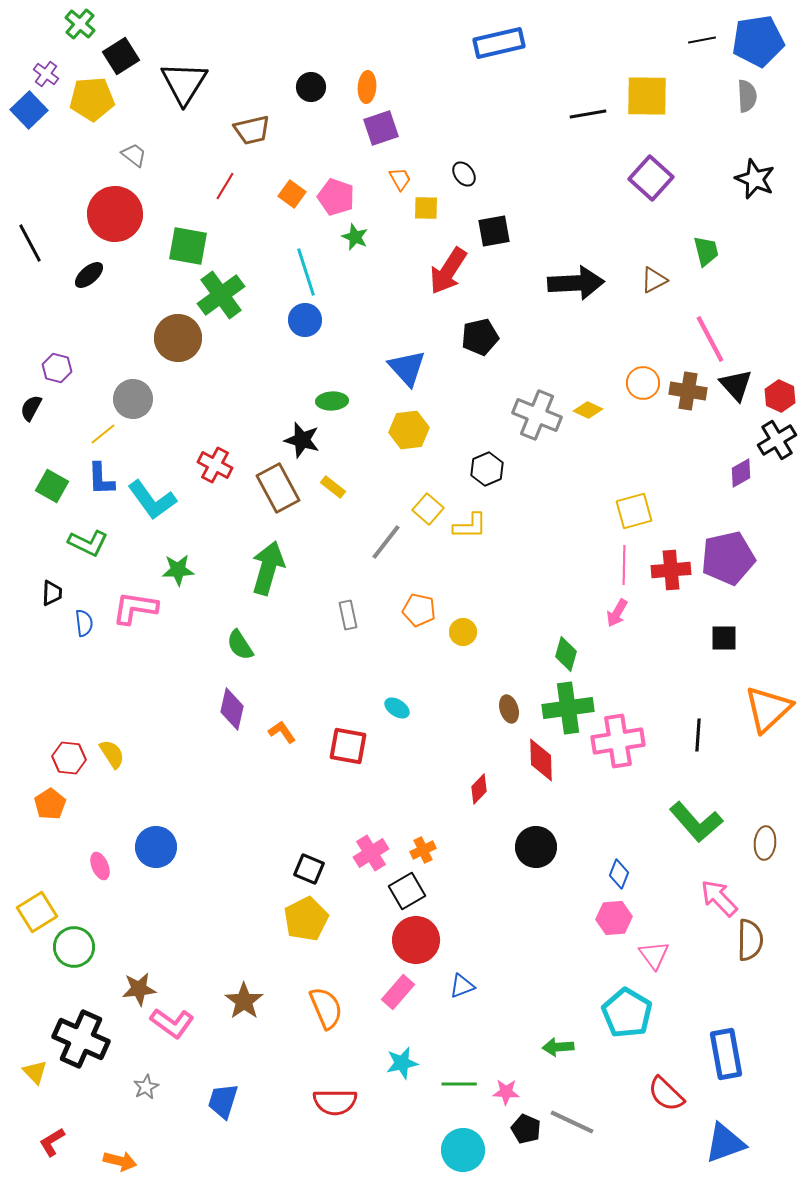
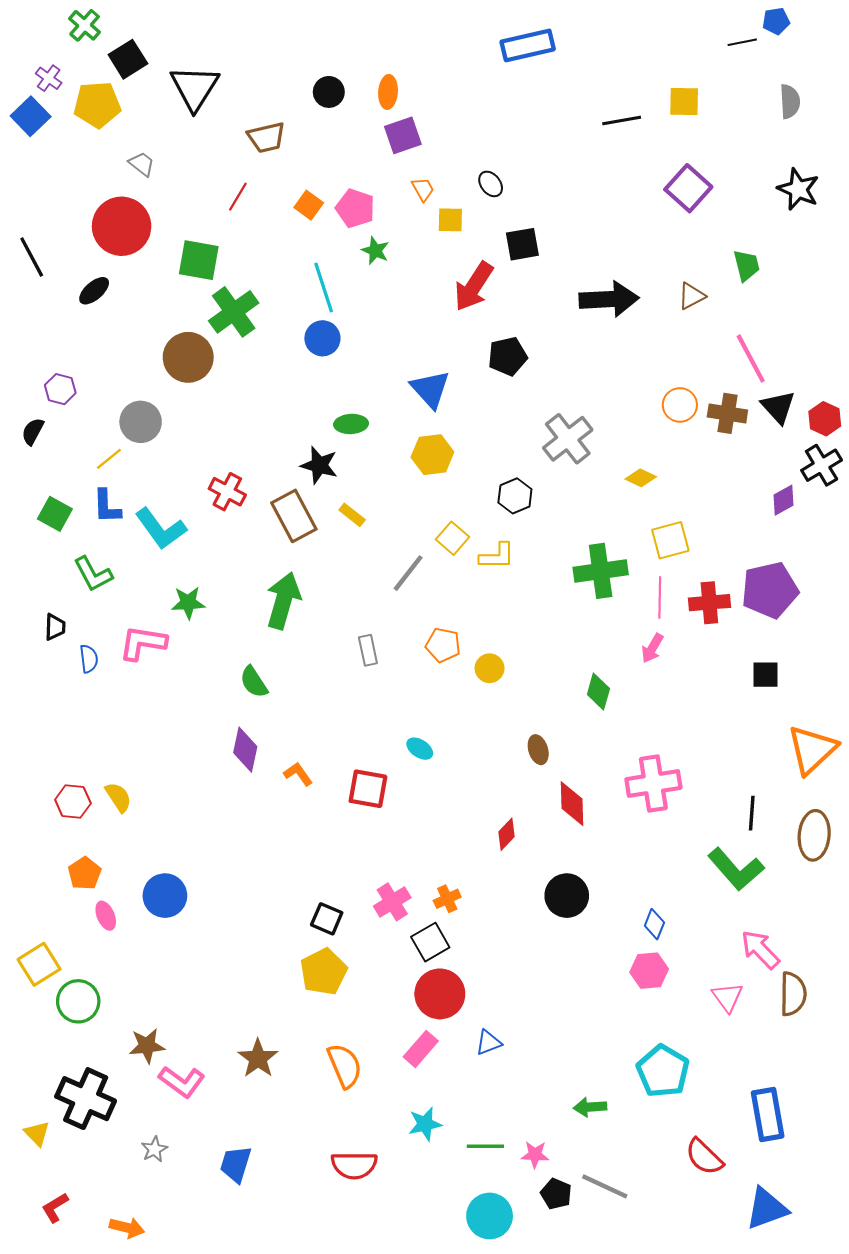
blue pentagon: (758, 41) -> (776, 21), moved, size x0.5
yellow square: (647, 96) -> (684, 101), size x0.7
yellow diamond: (588, 410) -> (641, 478), moved
gray cross: (537, 415) -> (568, 439), turned 30
green L-shape: (88, 543) -> (93, 574), turned 36
green cross: (568, 708) -> (601, 571), moved
black line: (698, 735) -> (752, 813), moved
orange pentagon: (50, 804) -> (85, 873), moved
brown ellipse: (765, 843) -> (814, 835), moved, size x1.4
pink triangle: (654, 955) -> (727, 997), moved

